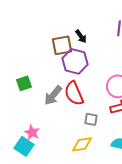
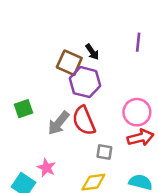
brown square: (62, 45) -> (69, 63), turned 35
pink star: (32, 132) -> (46, 168), moved

